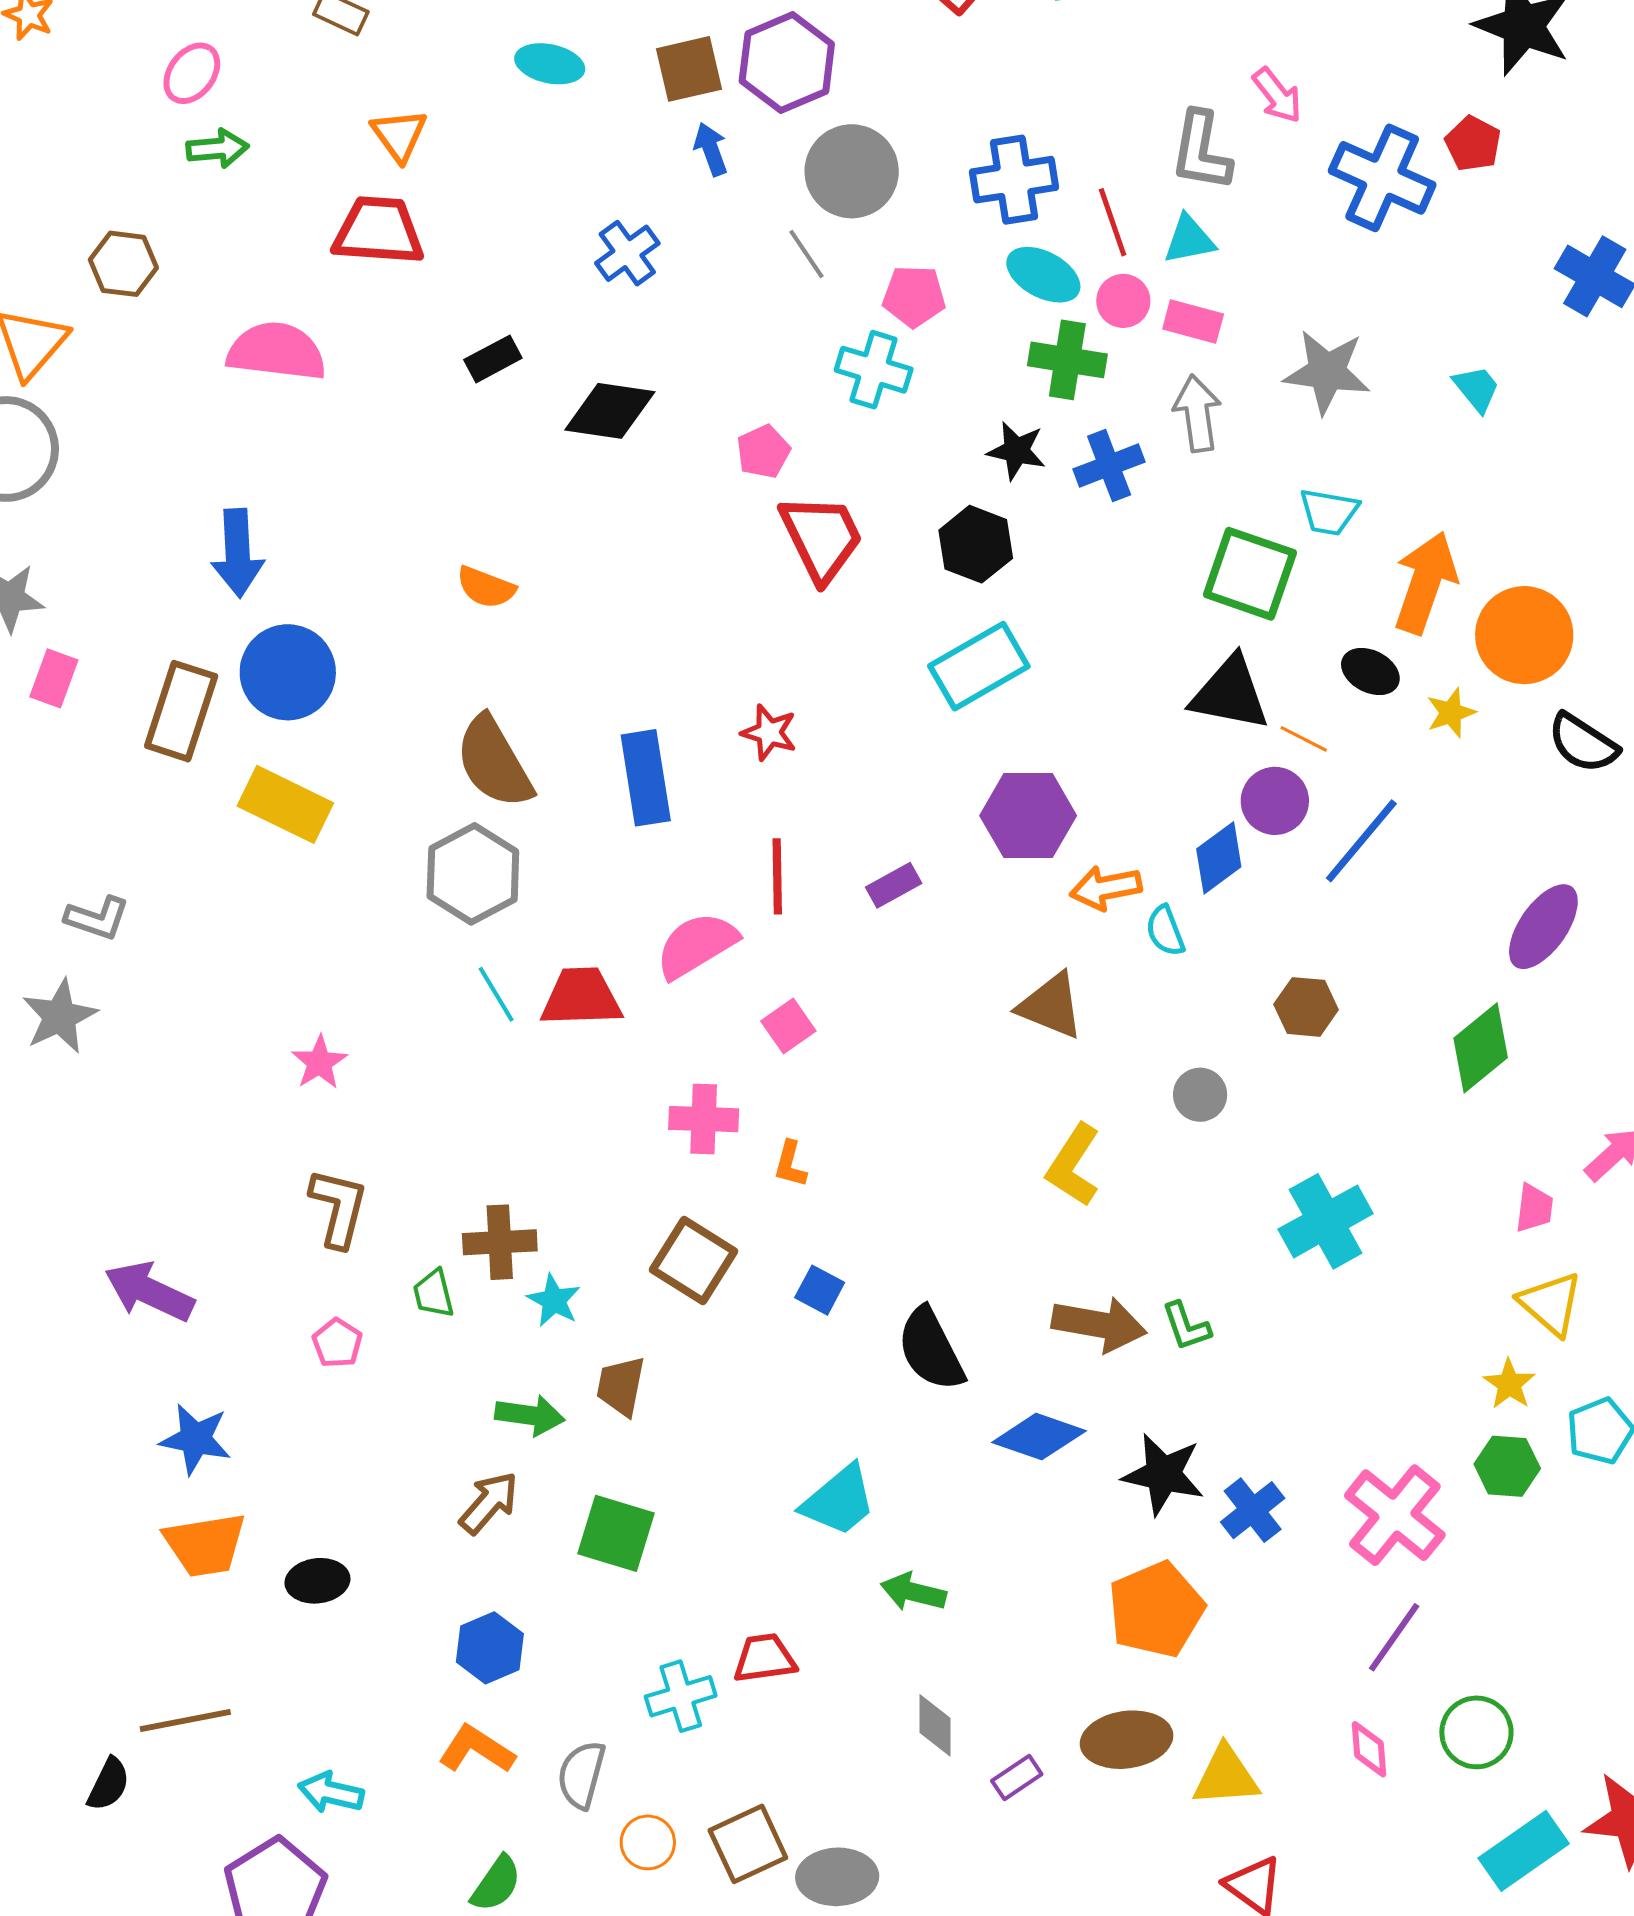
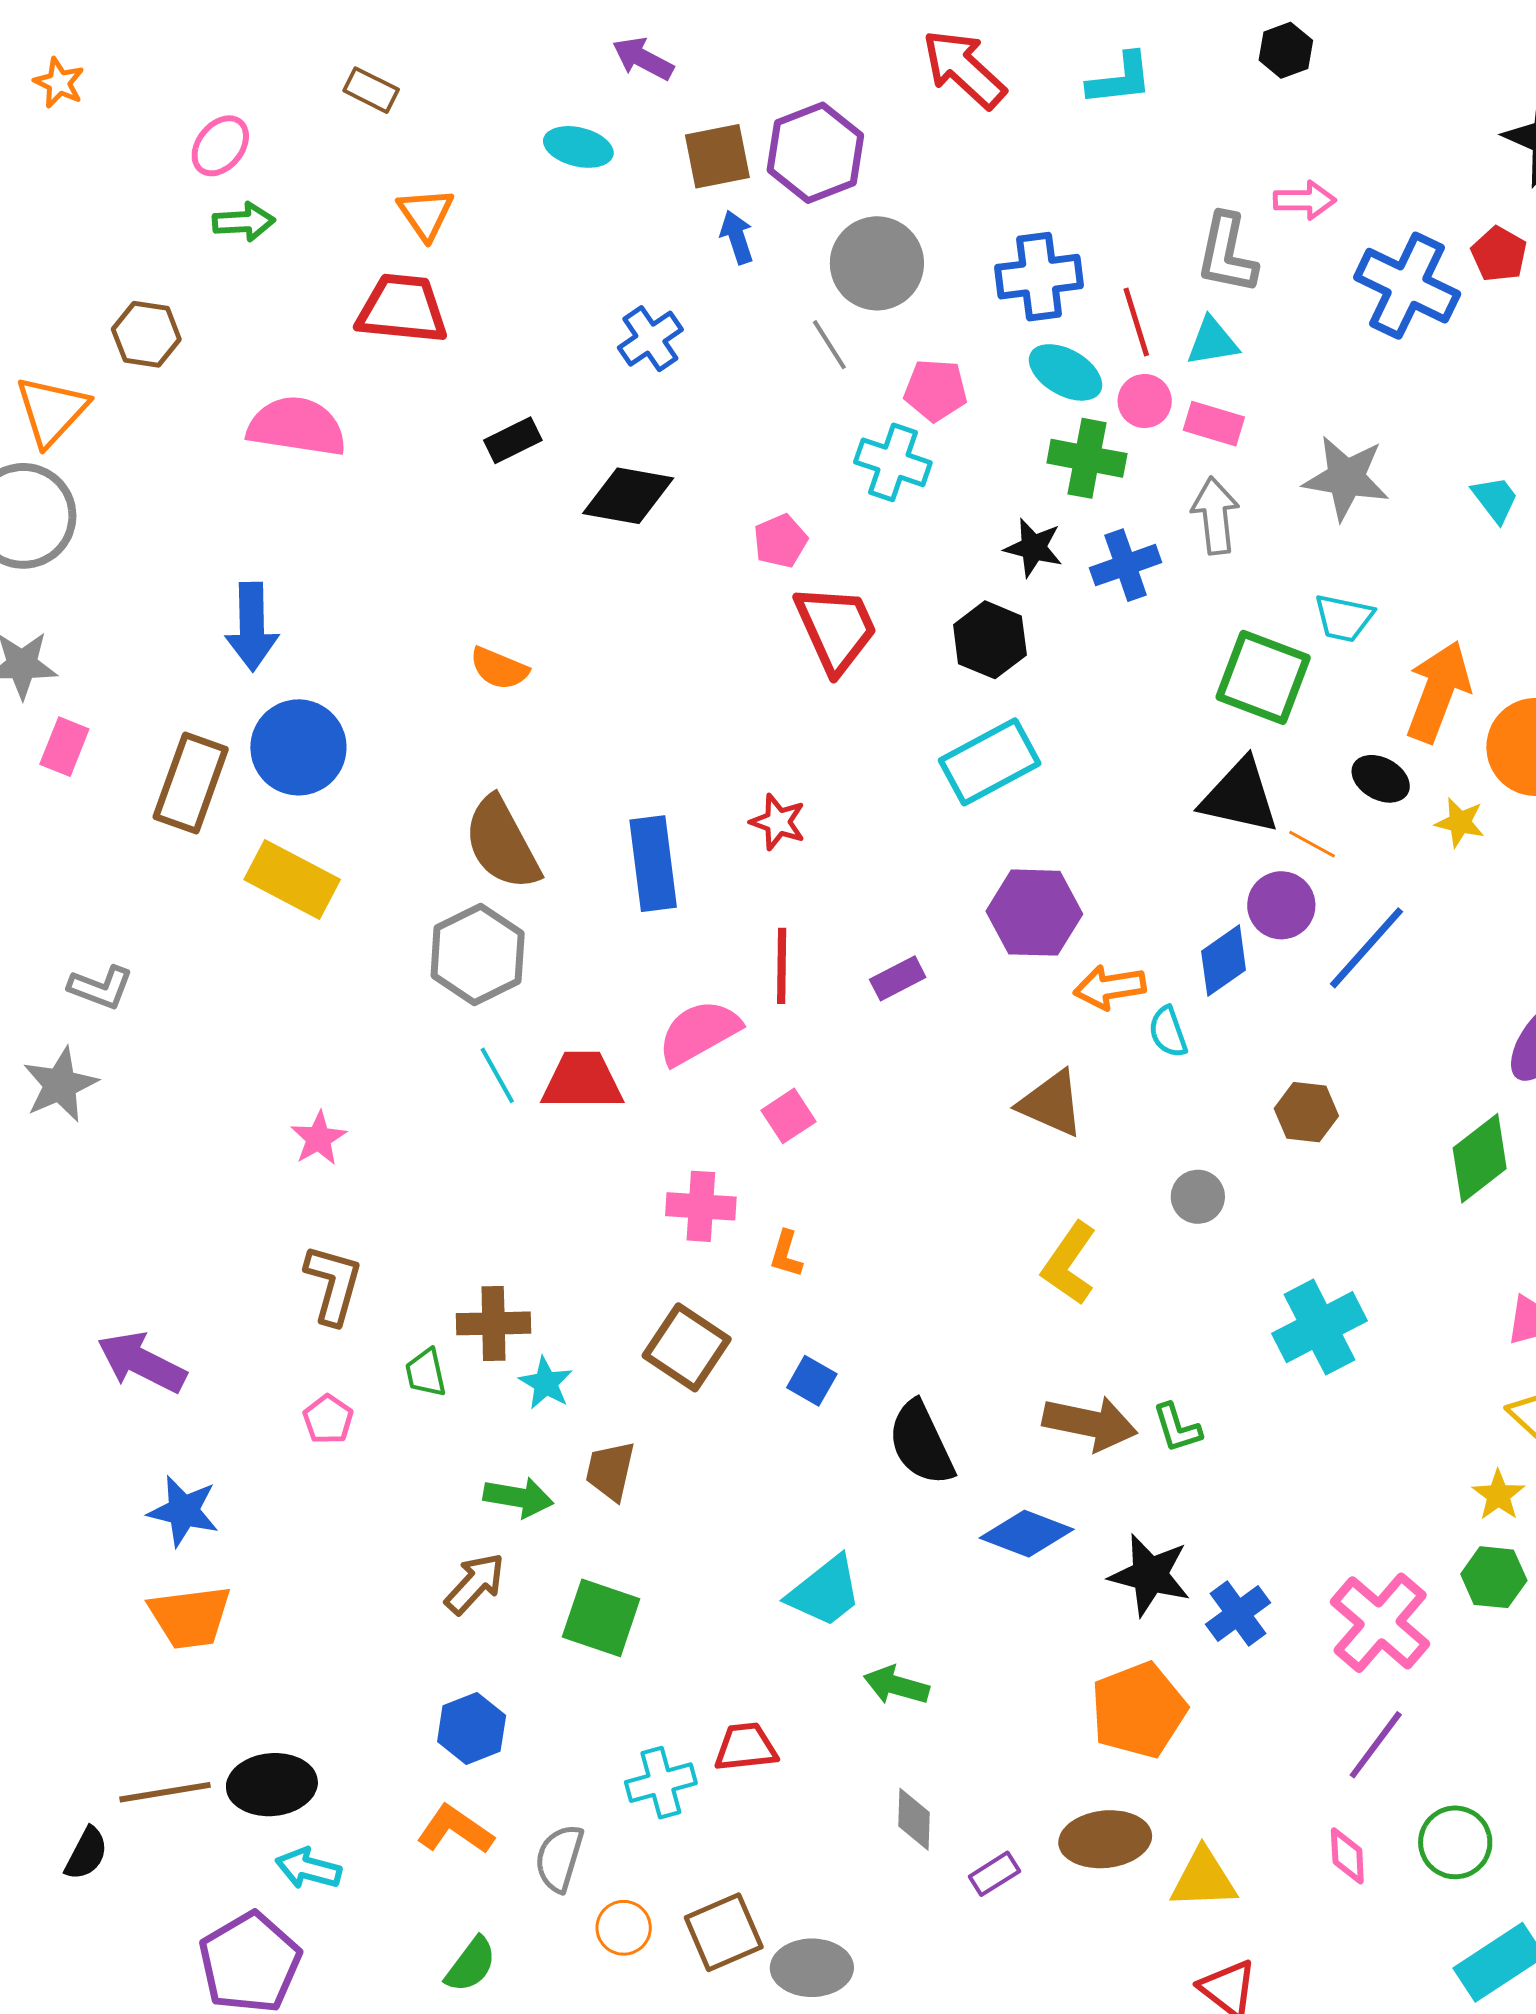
pink arrow: (1277, 95) -> (1305, 200), turned -54
yellow star: (1451, 713) -> (1460, 822), turned 30
black ellipse: (317, 1581) -> (272, 1785), moved, size x1.4

